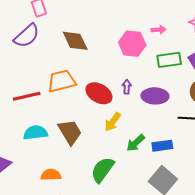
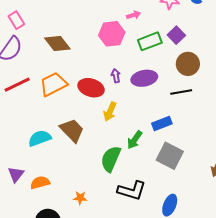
red line: (27, 96) -> (17, 85), moved
green arrow: (136, 143) -> (135, 140), moved
orange semicircle: (51, 175) -> (40, 183), moved

